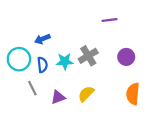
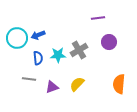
purple circle: (126, 57) -> (109, 42), moved
cyan circle: (19, 59) -> (17, 38), moved
gray line: (32, 88) -> (29, 79), turned -56

